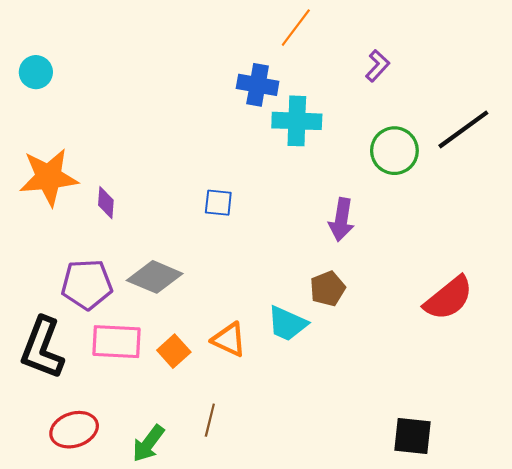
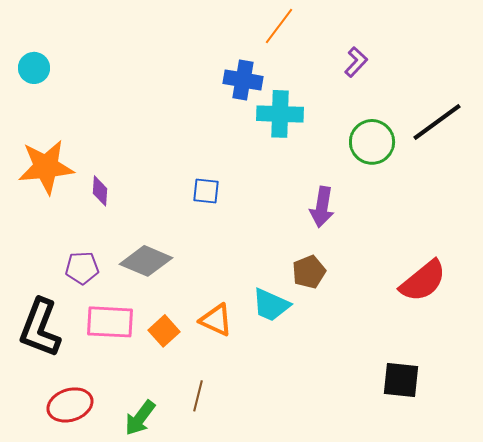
purple pentagon: (87, 284) -> (82, 268), size x0.7
black square: (412, 436) -> (401, 380), moved

